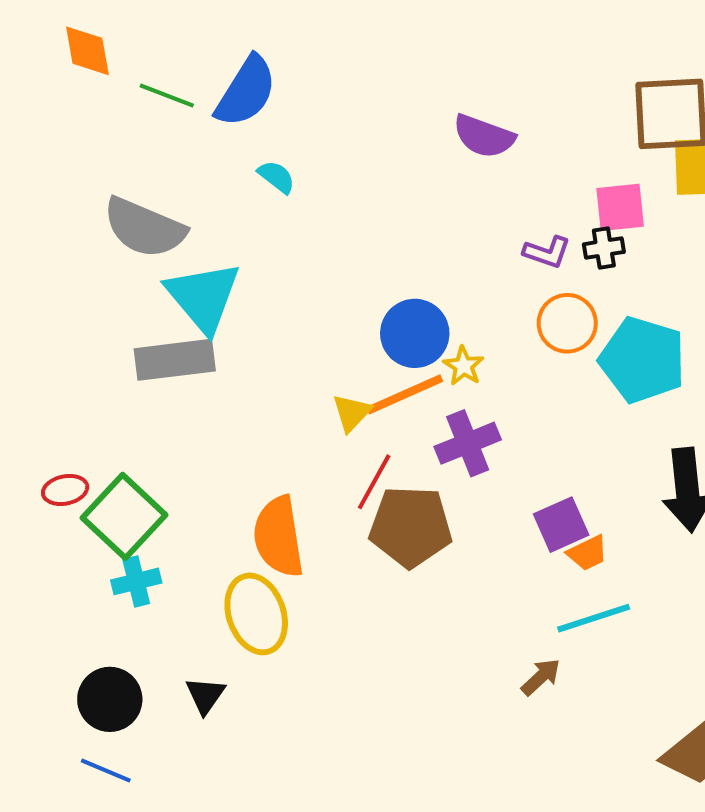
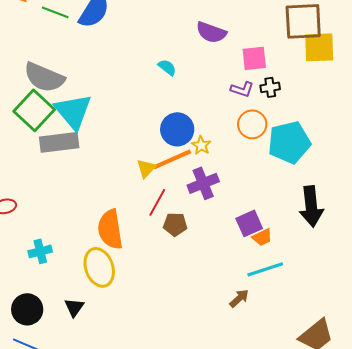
cyan semicircle: (277, 177) -> (167, 67), moved
pink square: (620, 207) -> (254, 58), moved
cyan pentagon: (642, 360) -> (289, 142), turned -30
green square: (124, 516) -> (34, 110), moved
brown pentagon: (411, 527) -> (175, 224), size x0.6

